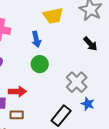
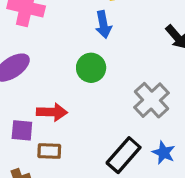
blue arrow: (36, 39) -> (103, 25), moved
blue star: (88, 104) -> (164, 153), moved

